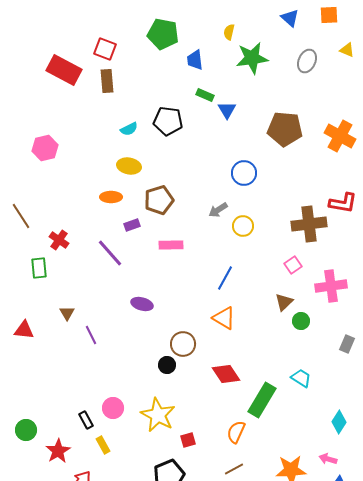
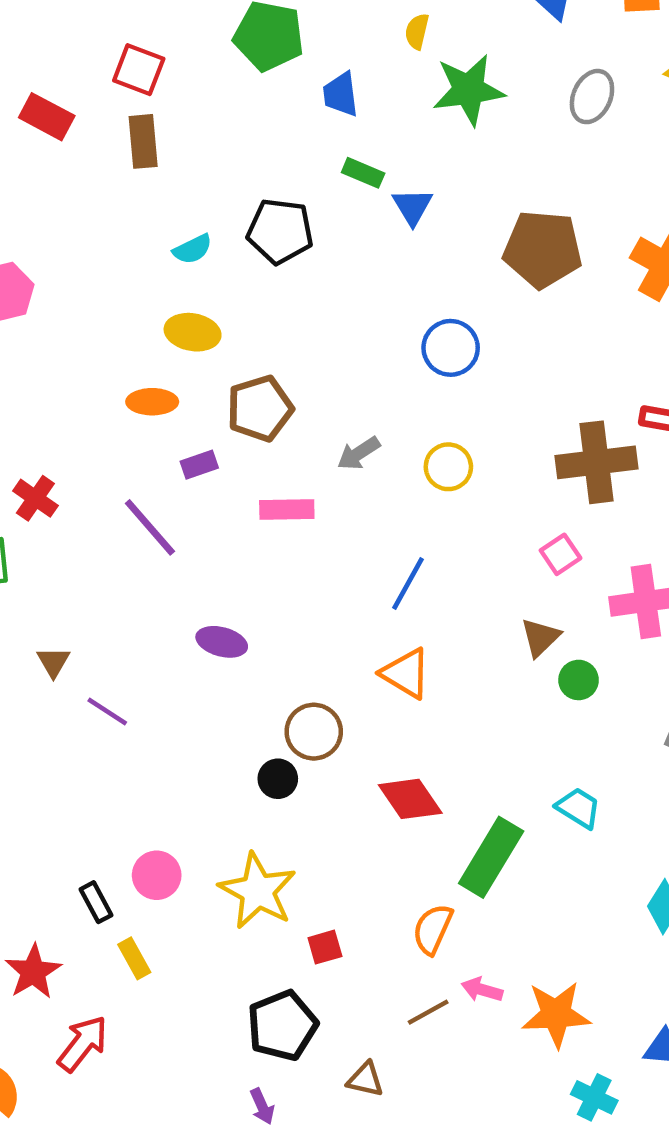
red rectangle: (64, 70) -> (47, 117), size x0.7
gray arrow: (218, 210) -> (359, 453), moved
purple line: (91, 335) -> (107, 711), turned -30
pink arrow: (328, 459) -> (482, 990), moved

